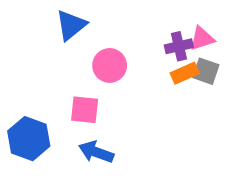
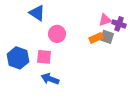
blue triangle: (71, 25) -> (37, 13), turned -48
purple cross: (179, 46) -> (119, 24), moved, turned 32
blue hexagon: (29, 139) -> (18, 58), moved

